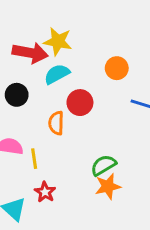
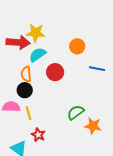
black circle: (17, 95) -> (25, 90), moved
orange semicircle: (56, 123) -> (26, 74), moved
orange star: (108, 186) -> (93, 126), moved, turned 30

